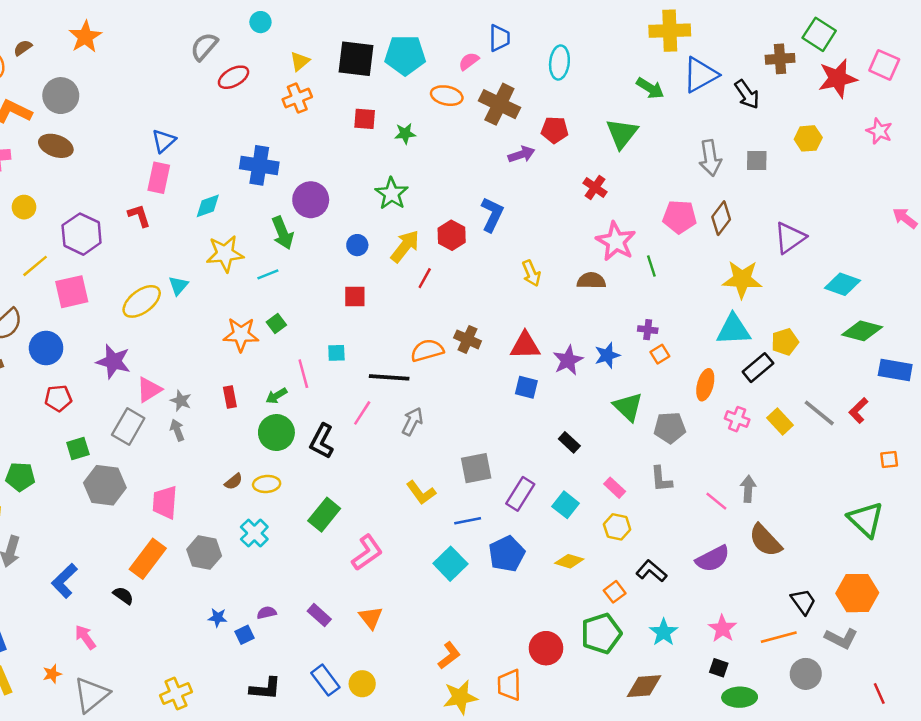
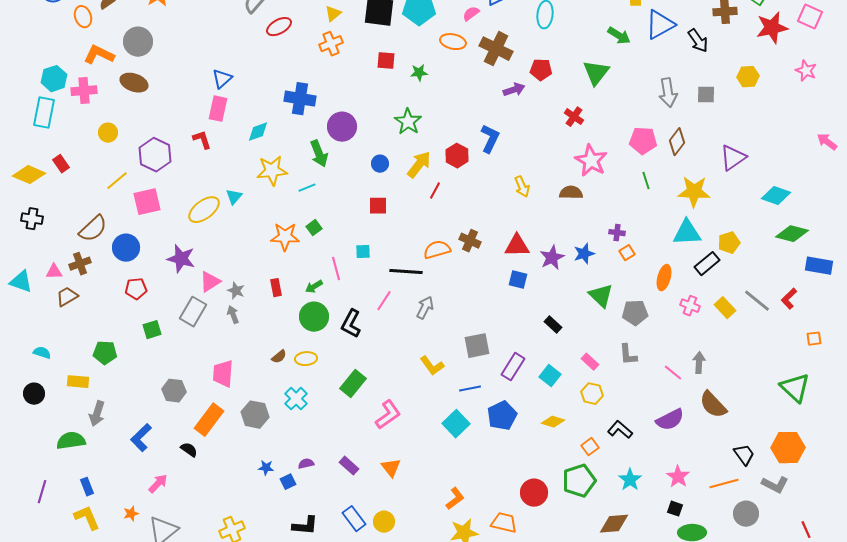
green line: (651, 266) -> (646, 181), moved
gray hexagon: (105, 485) -> (174, 391), moved, size x0.7
pink arrow: (85, 637) -> (158, 484), turned 80
orange trapezoid: (509, 685) -> (504, 523), turned 104

